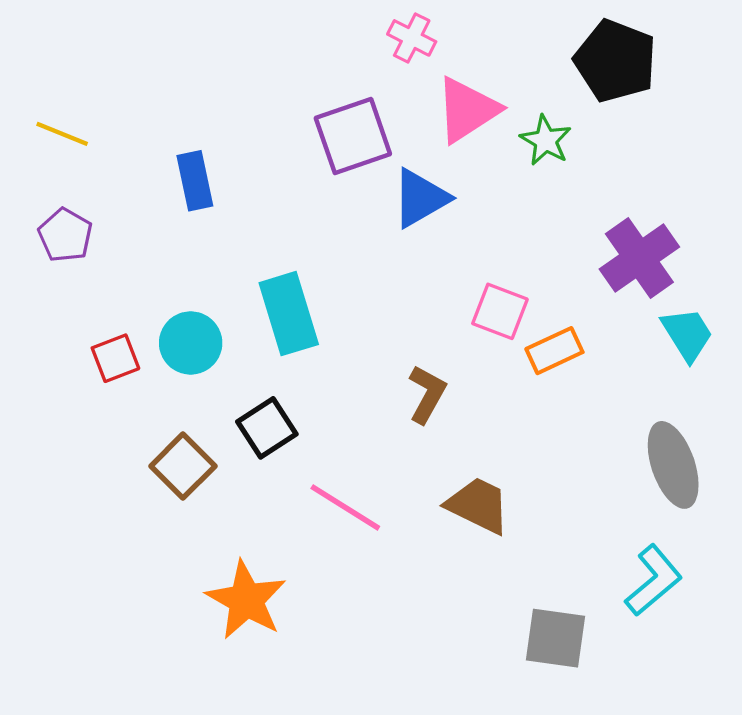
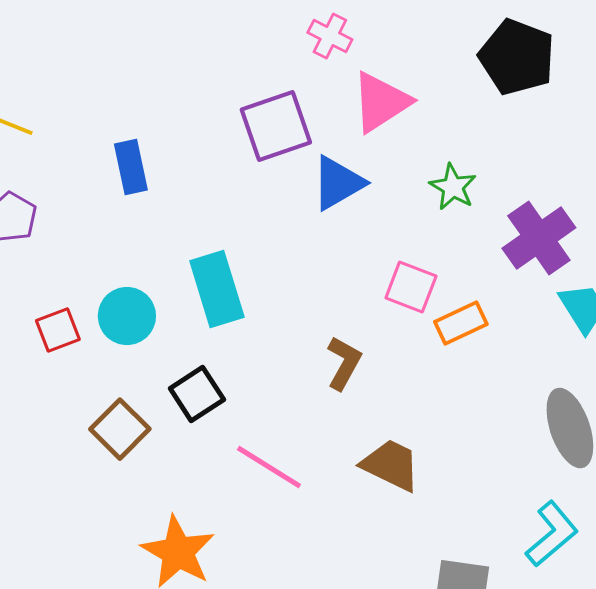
green star: (546, 140) -> (453, 187), moved

